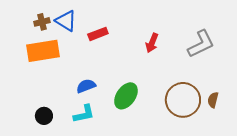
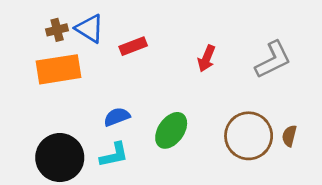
black circle: (44, 116) -> (60, 158), size x2.0

